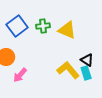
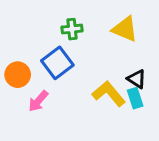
blue square: (17, 26) -> (57, 63), moved
yellow triangle: (67, 30) -> (125, 29), moved

